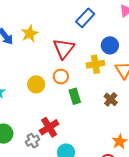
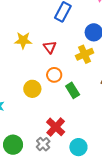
yellow star: (30, 34) -> (23, 40), moved, turned -30
red triangle: (64, 49) -> (50, 47), size x0.6

